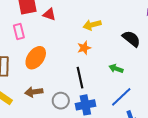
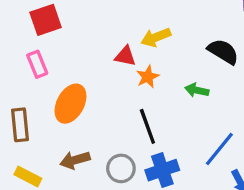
red triangle: (49, 14) -> (125, 56), moved
green arrow: (116, 69) -> (197, 90), moved

